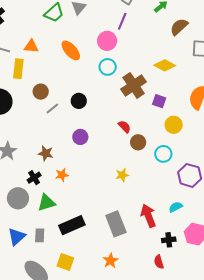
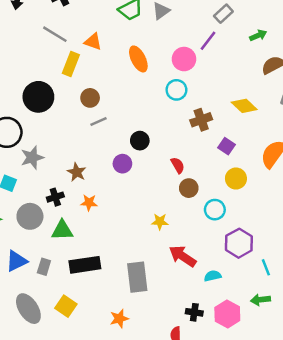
brown cross: (134, 85) -> (201, 120), size x0.7
black circle: (79, 101) -> (140, 141), moved
red arrow: (148, 216) -> (183, 256), moved, turned -50

